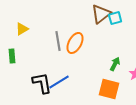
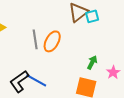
blue line: (59, 82) -> (36, 80), turned 60
black L-shape: (42, 83) -> (19, 81), turned -115

